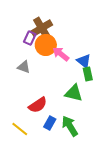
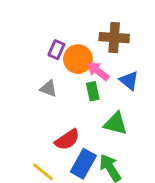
brown cross: (42, 28) -> (114, 38), moved, turned 35
green rectangle: (88, 74) -> (93, 91), moved
blue rectangle: (50, 123) -> (83, 164), size x1.5

